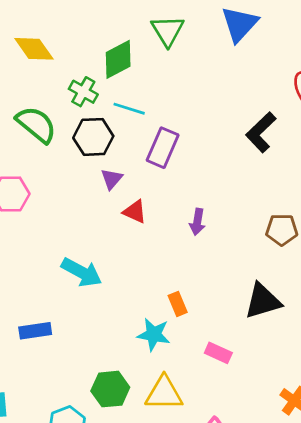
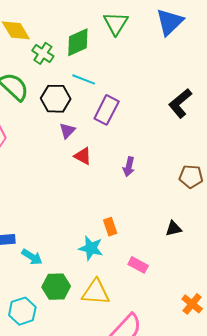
green cross: (83, 92) -> (43, 53), moved
cyan arrow: (82, 272) -> (32, 257), moved, size x0.7
black triangle: (263, 301) -> (173, 229), size x0.6

